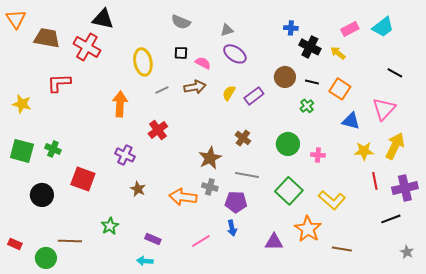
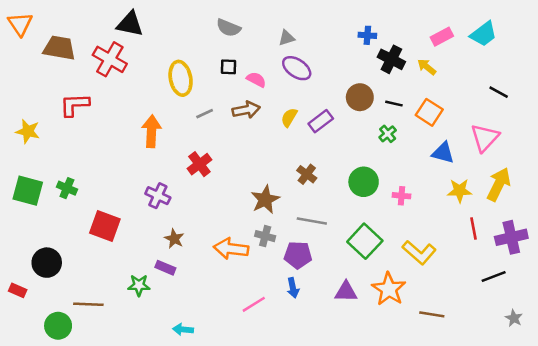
black circle: (42, 195) -> (47, 263), moved
green star: (110, 226) -> (139, 285), turned 30
purple rectangle: (153, 239) -> (165, 268), moved
purple triangle: (274, 242) -> (346, 292), moved
red rectangle: (15, 244) -> (18, 290), moved

